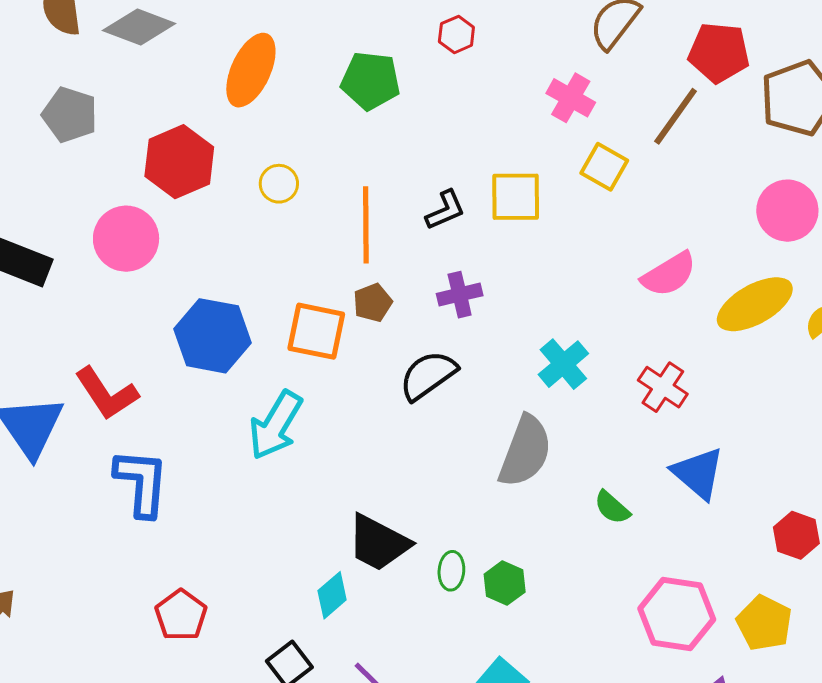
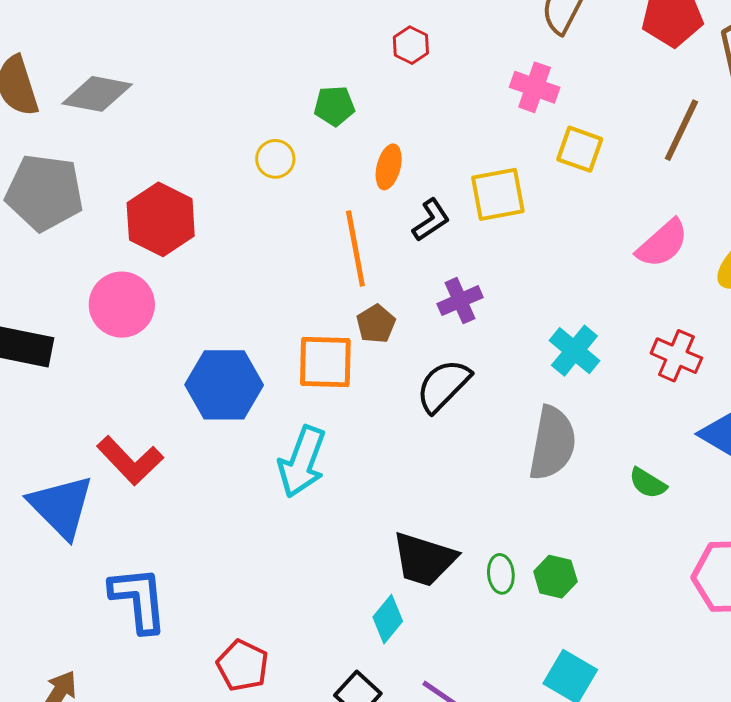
orange ellipse: (251, 70) -> (389, 167), moved, size x0.6
green pentagon: (370, 81) -> (334, 106), size x0.7
gray pentagon: (70, 115) -> (44, 193), size x1.4
brown line: (676, 116) -> (681, 130), moved
yellow circle: (279, 184) -> (275, 159), moved
blue L-shape: (141, 483) -> (139, 599), moved

